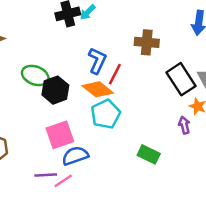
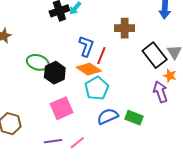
purple arrow: (184, 125) -> (160, 92), size x1.5
blue semicircle: (75, 156) -> (108, 116), moved
pink line: (63, 181) -> (77, 143), moved

